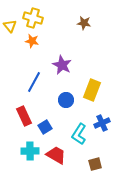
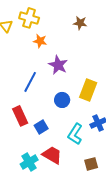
orange star: (32, 41) -> (40, 41), moved
cyan cross: (30, 151) -> (29, 162), moved, turned -30

